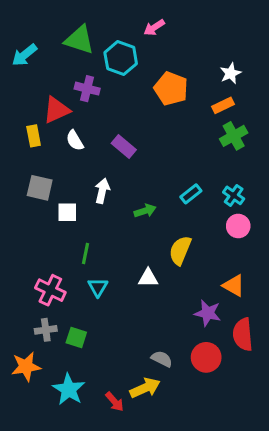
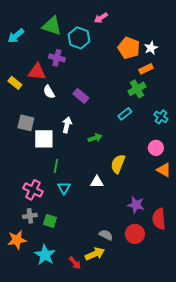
orange pentagon: (171, 89) -> (129, 48), moved
red triangle: (56, 110) -> (37, 72), turned 30
yellow rectangle: (34, 136) -> (15, 83), moved, turned -40
green cross: (234, 136) -> (137, 89), moved
cyan rectangle: (191, 194) -> (125, 114), moved
cyan cross: (234, 195) -> (161, 117), moved
white square: (67, 212) -> (44, 139), size x1.5
orange triangle: (234, 286) -> (164, 170), moved

